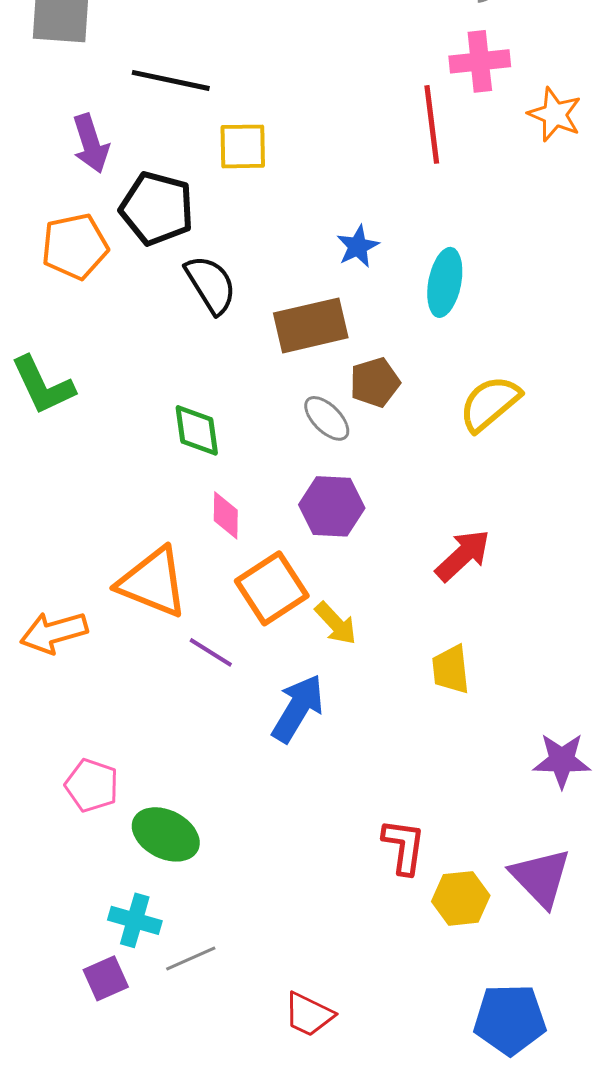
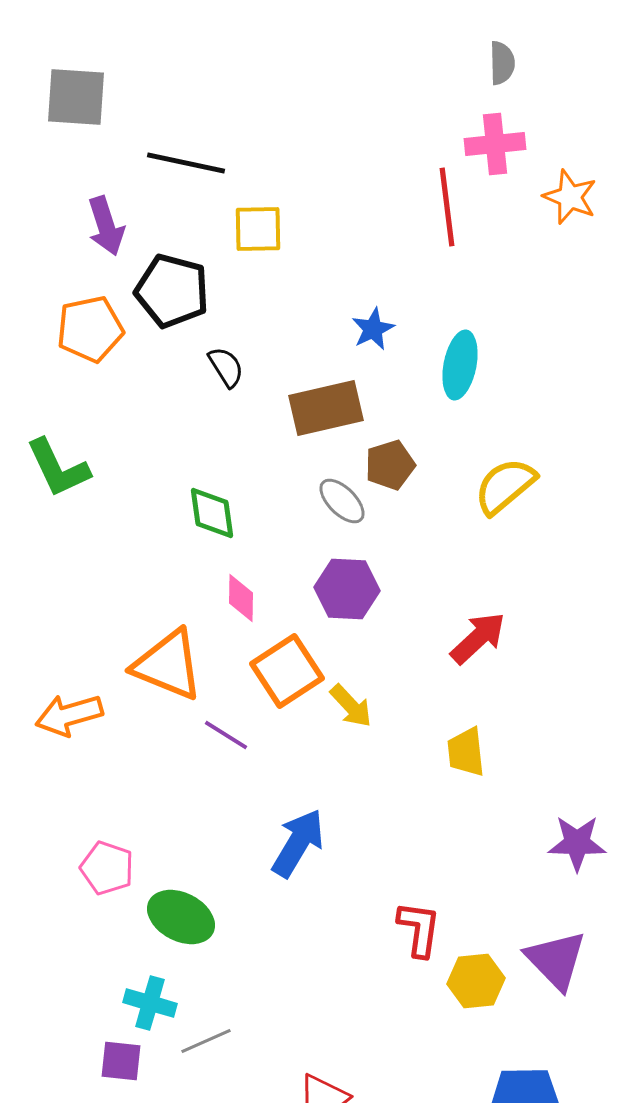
black semicircle: (211, 284) -> (226, 367), size x0.7
blue arrow: (298, 708) -> (298, 843), moved
purple square: (106, 978) -> (121, 1061), turned 30

